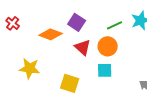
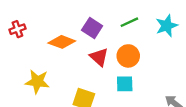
red cross: (13, 23) -> (17, 29), turned 32
green line: (115, 25) -> (129, 22), moved

